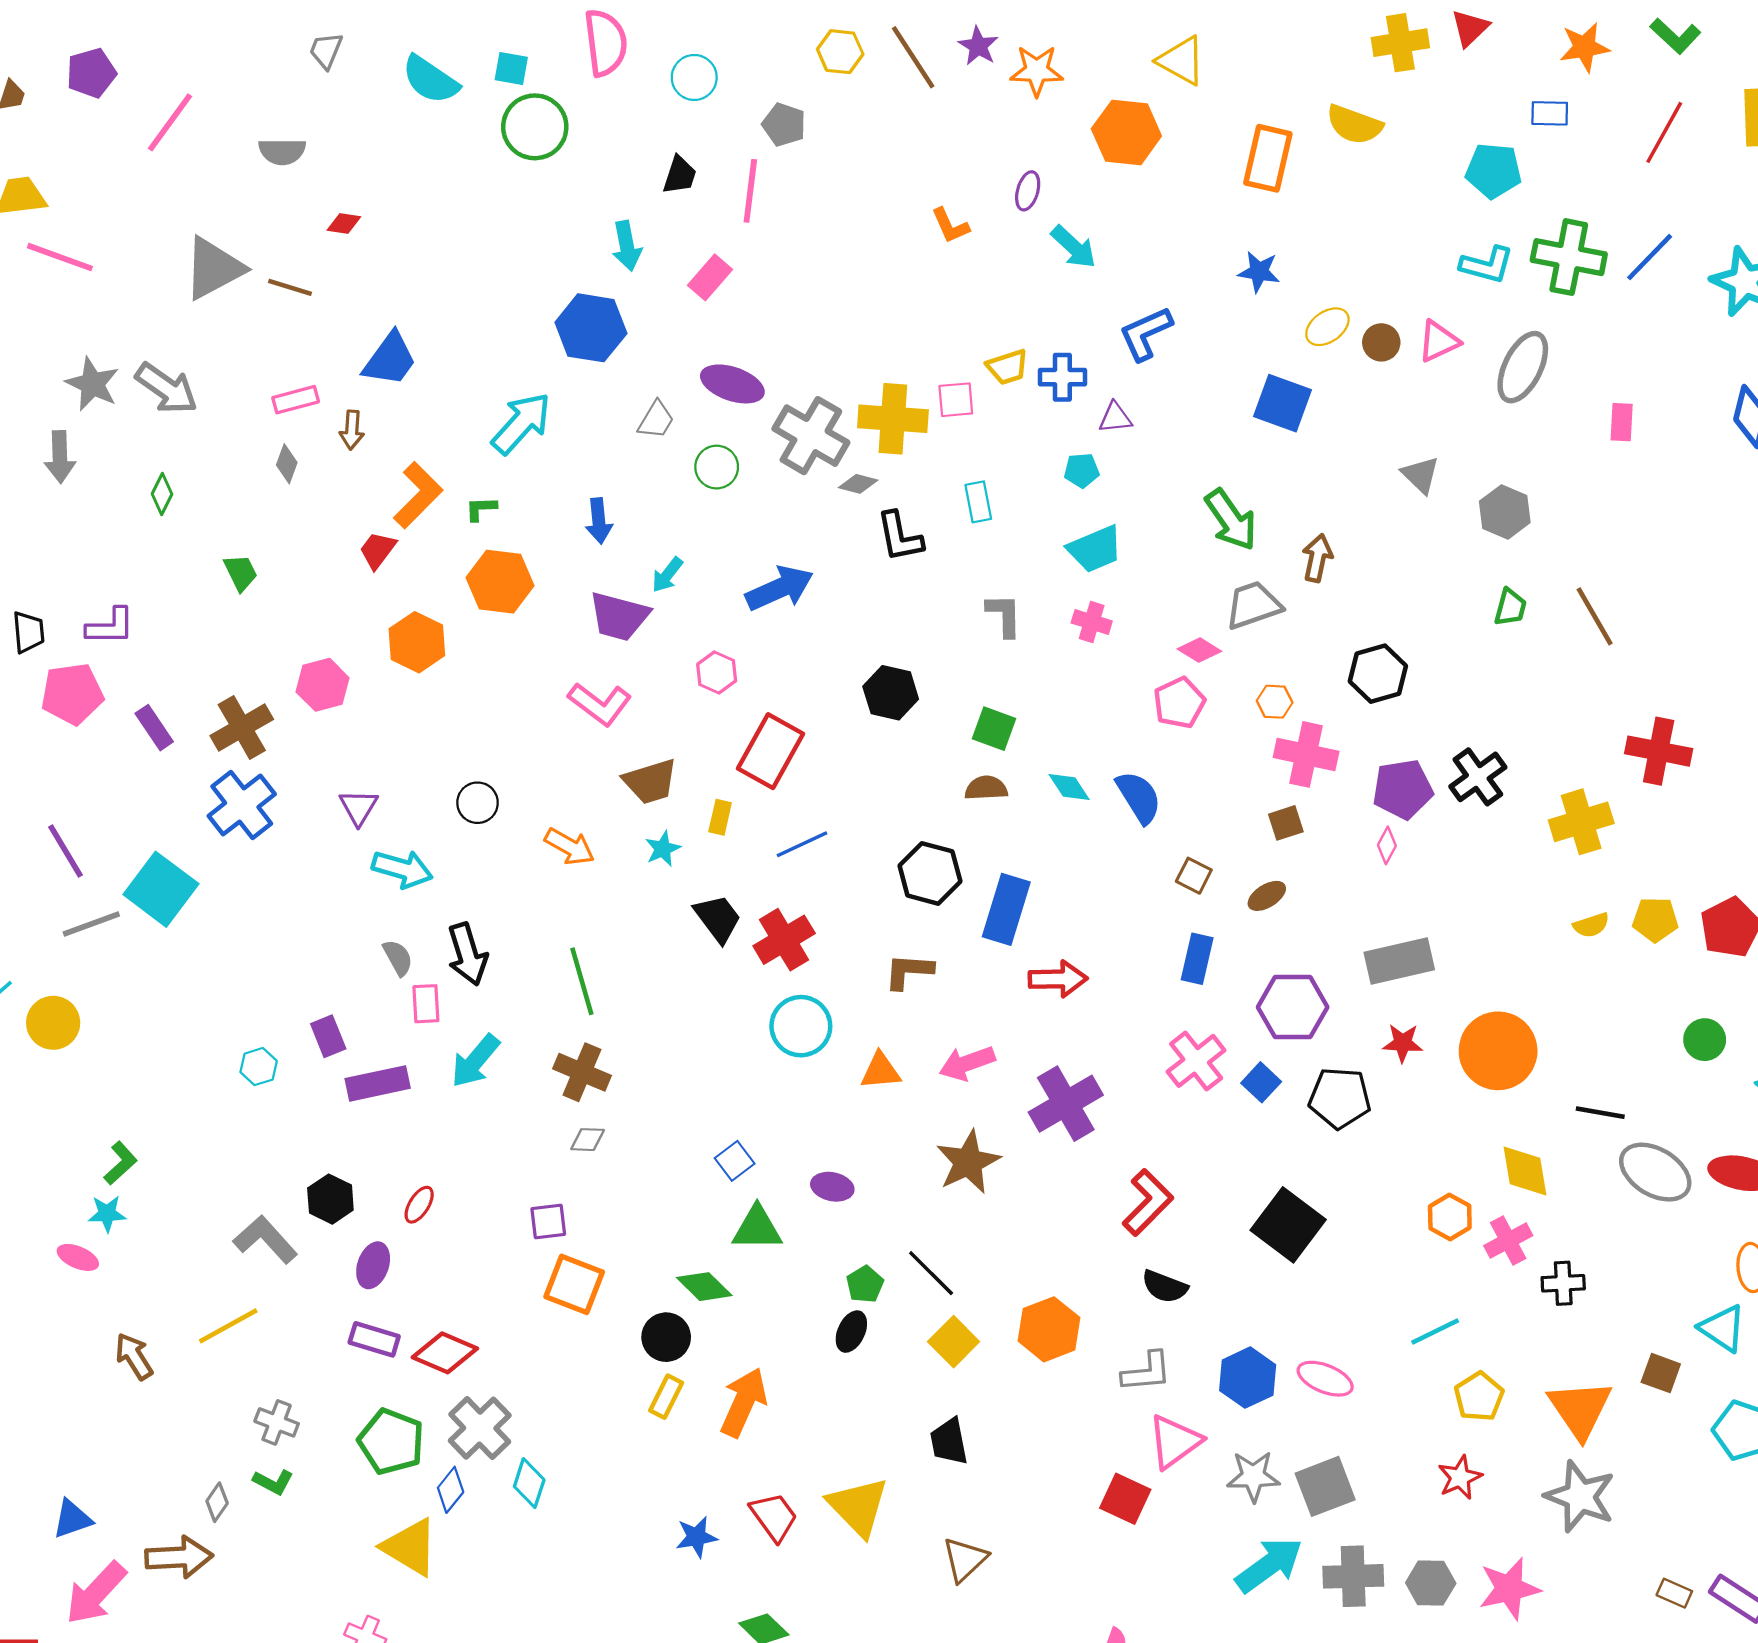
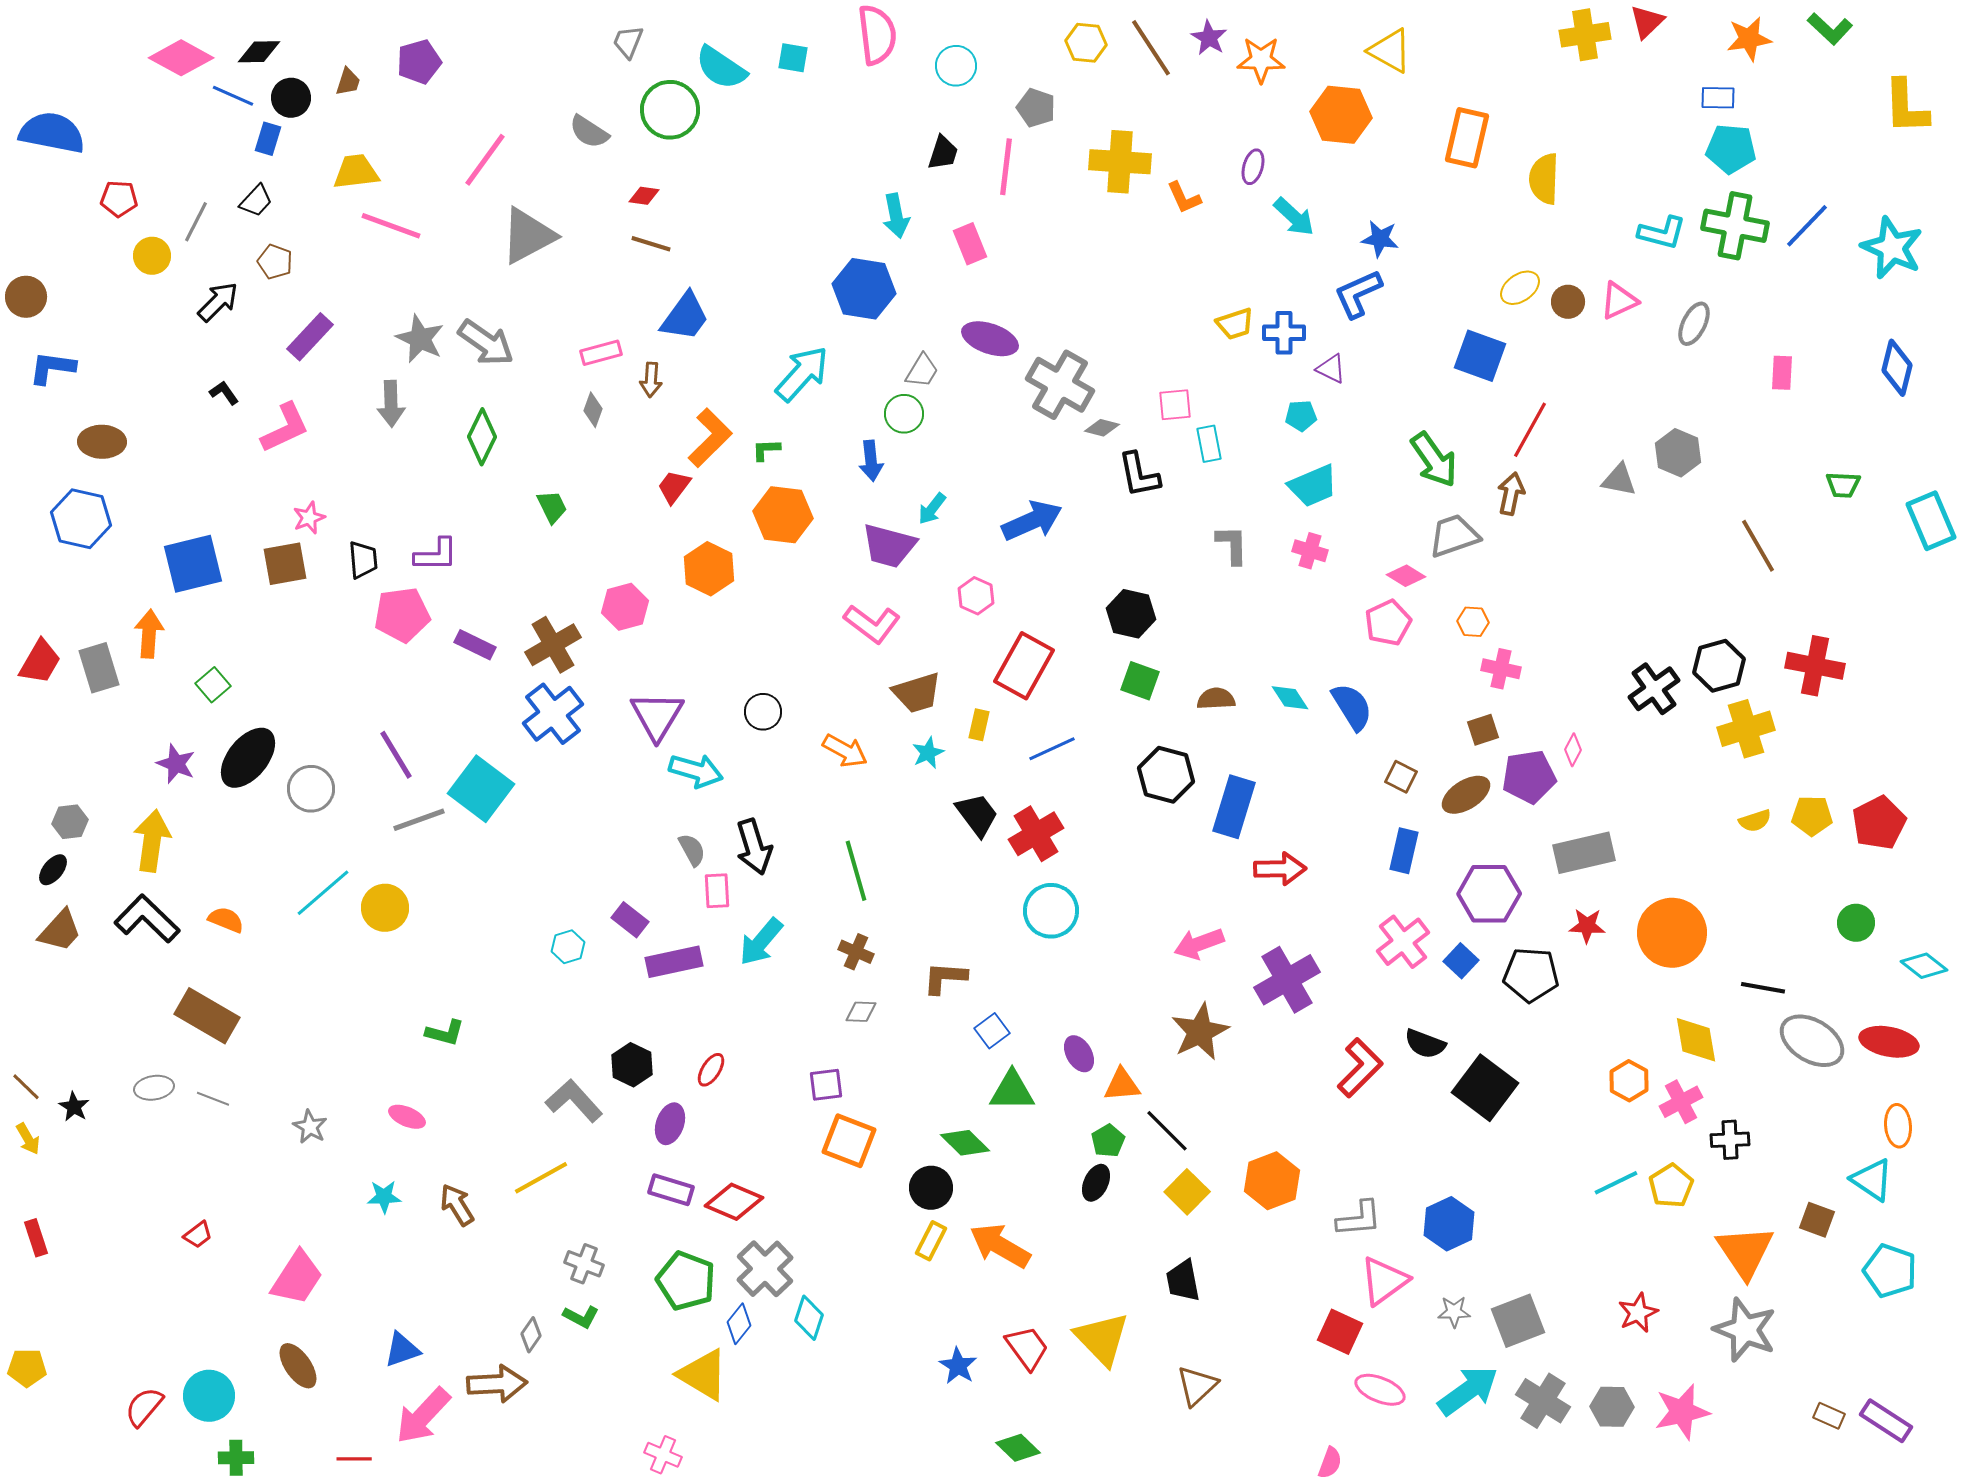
pink line: (170, 122) -> (485, 160), moved
yellow semicircle: (1354, 125) -> (1544, 179), moved, turned 72
green circle: (535, 127) -> (670, 110), moved
red line: (1664, 132) -> (1530, 430), moved
gray semicircle: (282, 152) -> (589, 132), turned 33
cyan pentagon: (1494, 171) -> (1731, 149), moved
blue star: (1259, 272) -> (1380, 239), moved
pink rectangle: (710, 277) -> (970, 244), turned -63
brown line: (290, 287) -> (651, 244), moved
gray ellipse: (1523, 367) -> (1694, 324), size x0.7
pink square: (956, 400) -> (1175, 405), moved
purple triangle: (1115, 418) -> (1331, 369), turned 32
yellow cross: (893, 419) -> (1120, 162), moved
green circle: (717, 467) -> (904, 414), moved
gray triangle: (1421, 475) -> (1619, 480), moved, turned -33
green diamond: (162, 494) -> (482, 437), size x1.5
green trapezoid: (1510, 607) -> (1843, 485), moved, turned 78
black hexagon: (1378, 674) -> (1719, 666), moved
purple rectangle: (154, 728) -> (475, 645), turned -30
green square: (994, 729) -> (1140, 681), moved
pink cross: (1306, 754) -> (1501, 669), size x0.7
purple pentagon: (1403, 789) -> (1529, 777), moved
purple triangle: (359, 807) -> (657, 716), size x1.5
brown ellipse: (1267, 896) -> (1466, 795), size x1.4
brown L-shape: (909, 971) -> (945, 978), moved
purple rectangle: (328, 1036) -> (630, 920), turned -30
orange triangle: (881, 1071) -> (1122, 1085), moved
brown cross: (582, 1072) -> (856, 952), size x0.7
green L-shape: (121, 1163) -> (445, 1033), turned 57
purple ellipse: (832, 1187) -> (1079, 1054), turned 48
cyan star: (107, 1214) -> (384, 1197), moved
black semicircle: (1165, 1287) -> (1425, 1044), moved
pink ellipse: (1325, 1379) -> (1380, 1390), moved
yellow pentagon: (1479, 1397) -> (1671, 1186), moved
orange arrow: (744, 1402) -> (1000, 1246), turned -84
gray star: (1253, 1476) -> (1454, 1312), size x0.7
blue star: (696, 1537) -> (958, 1366), turned -30
gray cross: (1353, 1576) -> (1543, 1401), turned 34

